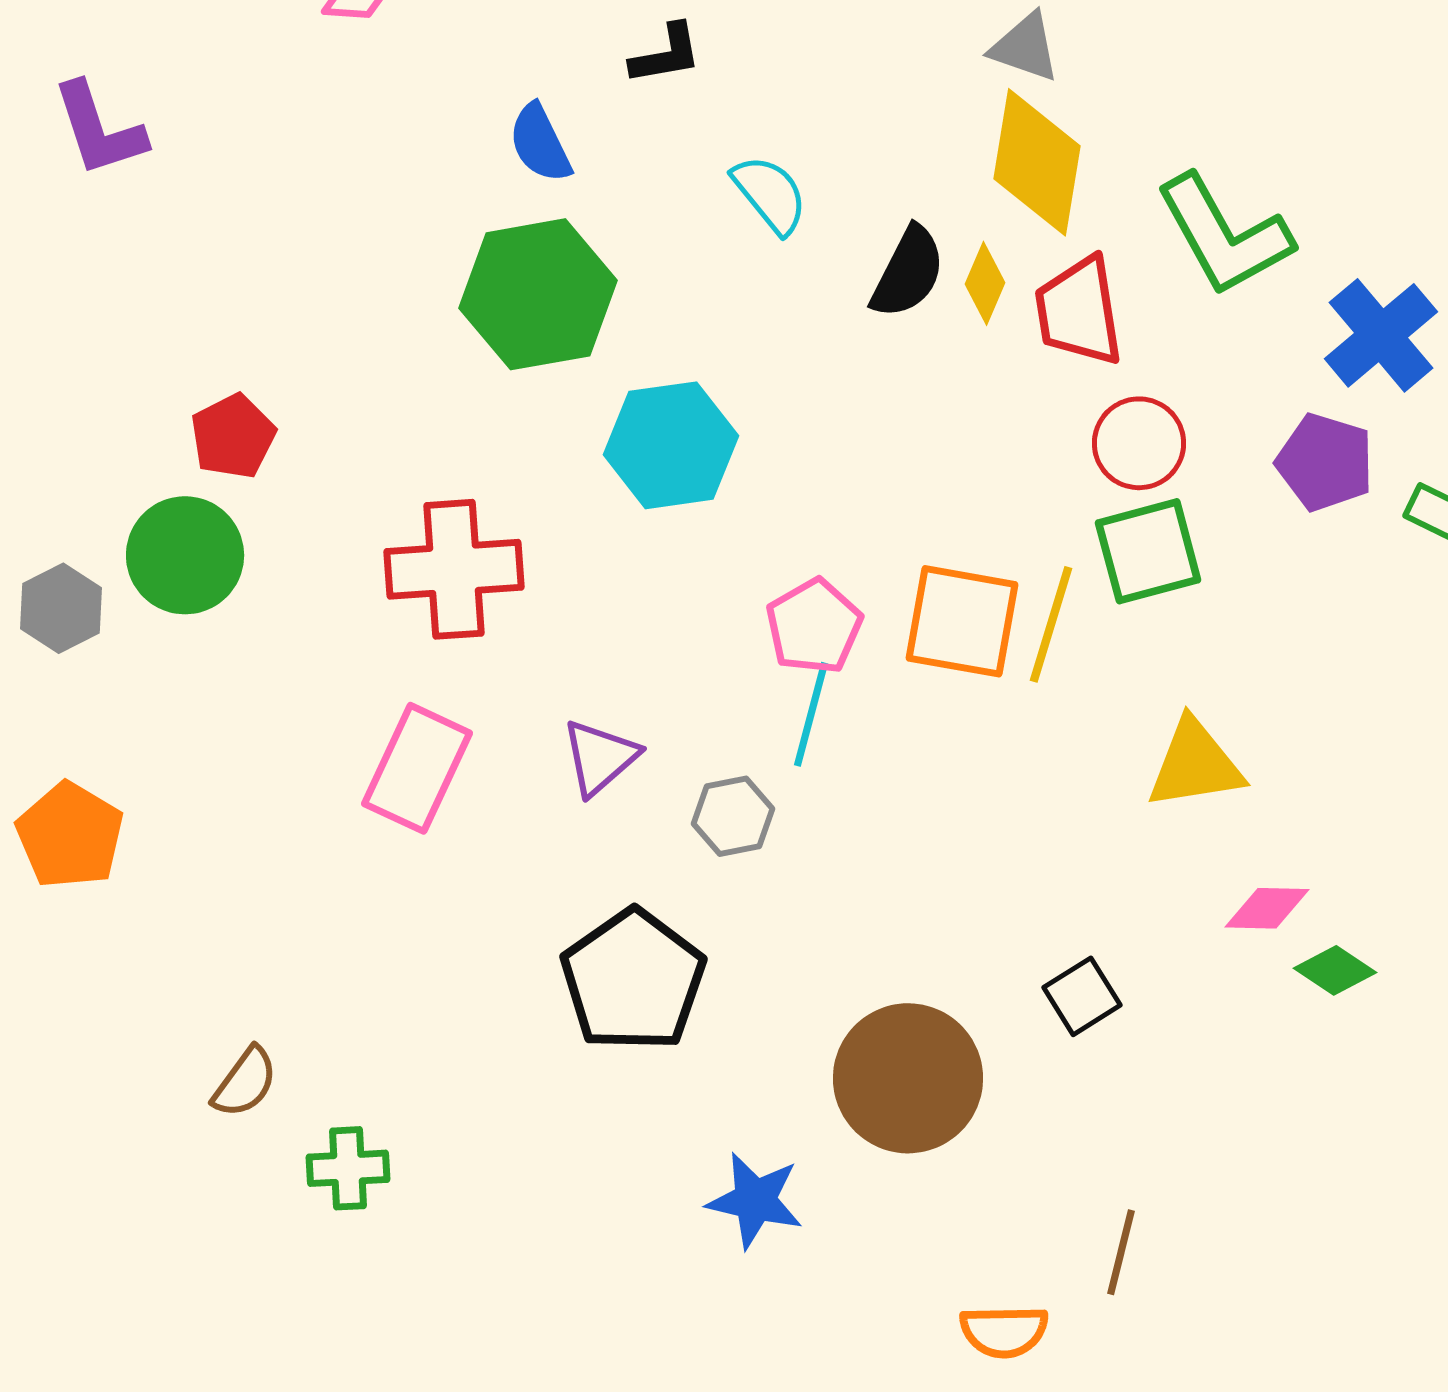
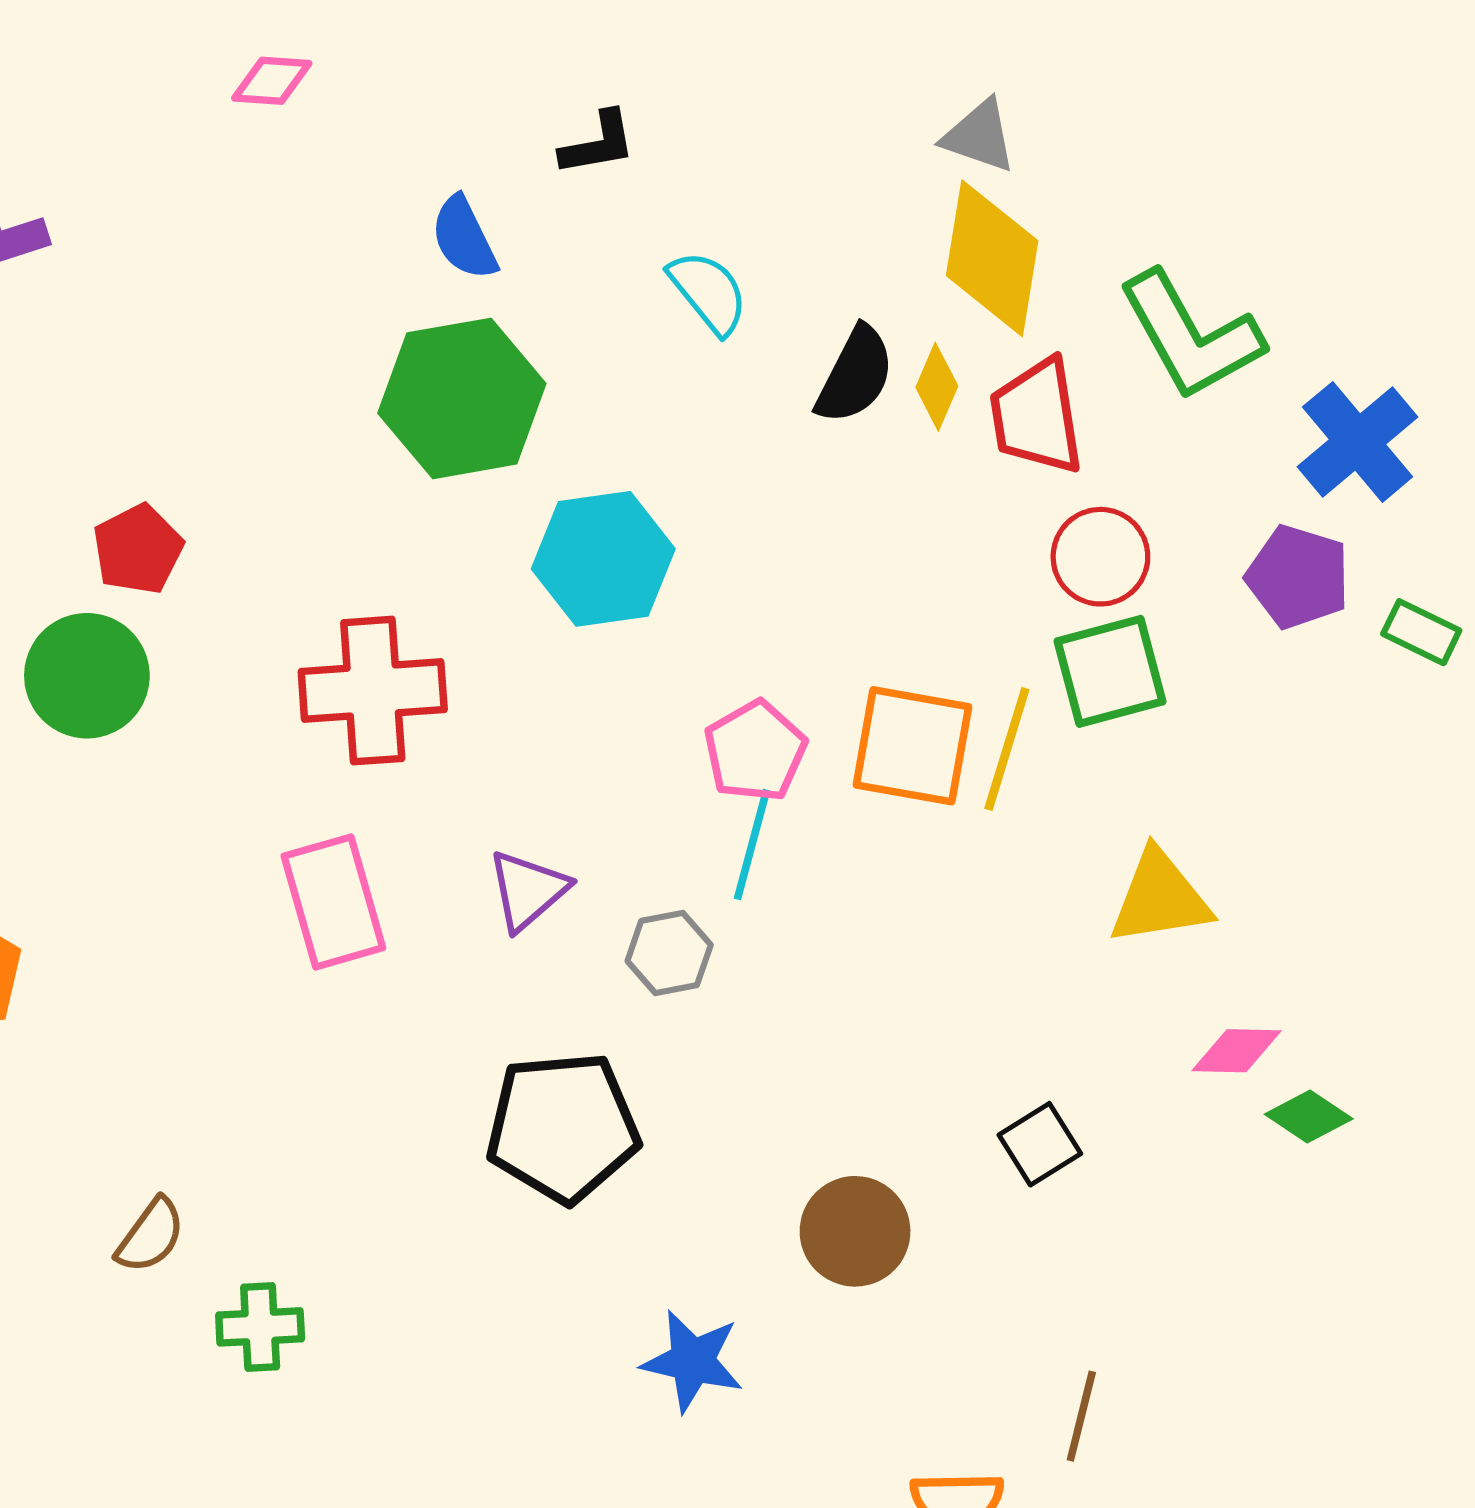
pink rectangle: (417, 768) -> (333, 902), turned -41
black pentagon: (633, 980) -> (563, 1127), turned 30
brown circle: (908, 1078) -> (855, 1231), size x0.7

